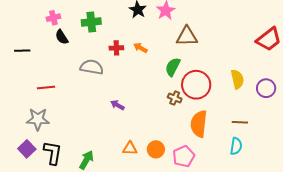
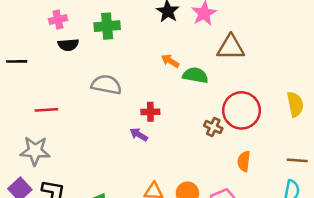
black semicircle: (62, 37) -> (68, 45), turned -63
red cross: (116, 48) -> (150, 112), moved
green semicircle: (173, 67) -> (195, 75), moved, turned 72
orange semicircle: (199, 124) -> (244, 161), size x0.6

